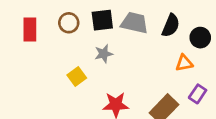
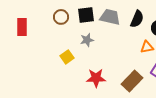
red rectangle: (30, 30) -> (22, 27), moved

